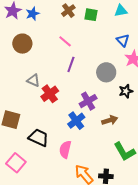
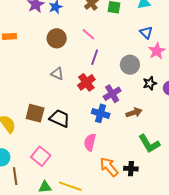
brown circle: (22, 44) -> (57, 38), moved
red cross: (50, 94) -> (86, 82), moved
blue cross: (76, 121) -> (101, 113), turned -36
black trapezoid: (39, 138) -> (60, 118), moved

